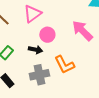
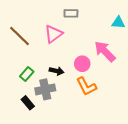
pink circle: (47, 35) -> (82, 64), moved
gray cross: (39, 75) -> (45, 89), moved

